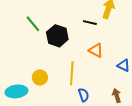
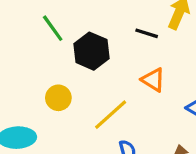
yellow line: (72, 73) -> (111, 115), turned 40
yellow circle: (40, 78) -> (58, 98), moved

